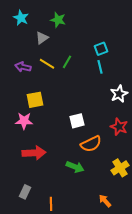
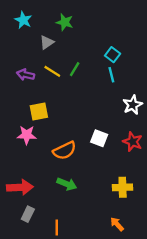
cyan square: (101, 49) -> (113, 55), turned -32
white square: (77, 121) -> (99, 138), moved, turned 35
orange semicircle: (91, 144) -> (65, 151), moved
red arrow: (34, 153) -> (20, 187), moved
green arrow: (75, 167) -> (67, 184), moved
yellow cross: (120, 168) -> (123, 187), moved, turned 30

